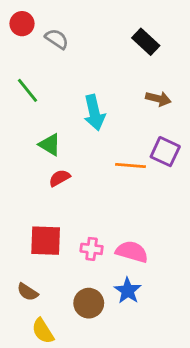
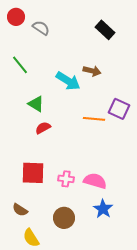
brown arrow: (158, 99) -> (92, 71), moved
cyan arrow: (94, 113) -> (68, 81), turned -45
blue star: (128, 291) -> (103, 209), moved

